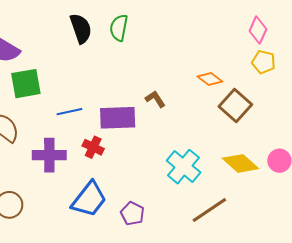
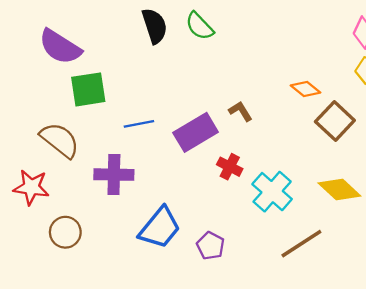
green semicircle: (119, 28) -> (199, 26), turned -56
purple rectangle: (118, 118) -> (196, 132), turned -30
red cross: (93, 147) -> (230, 167), moved

